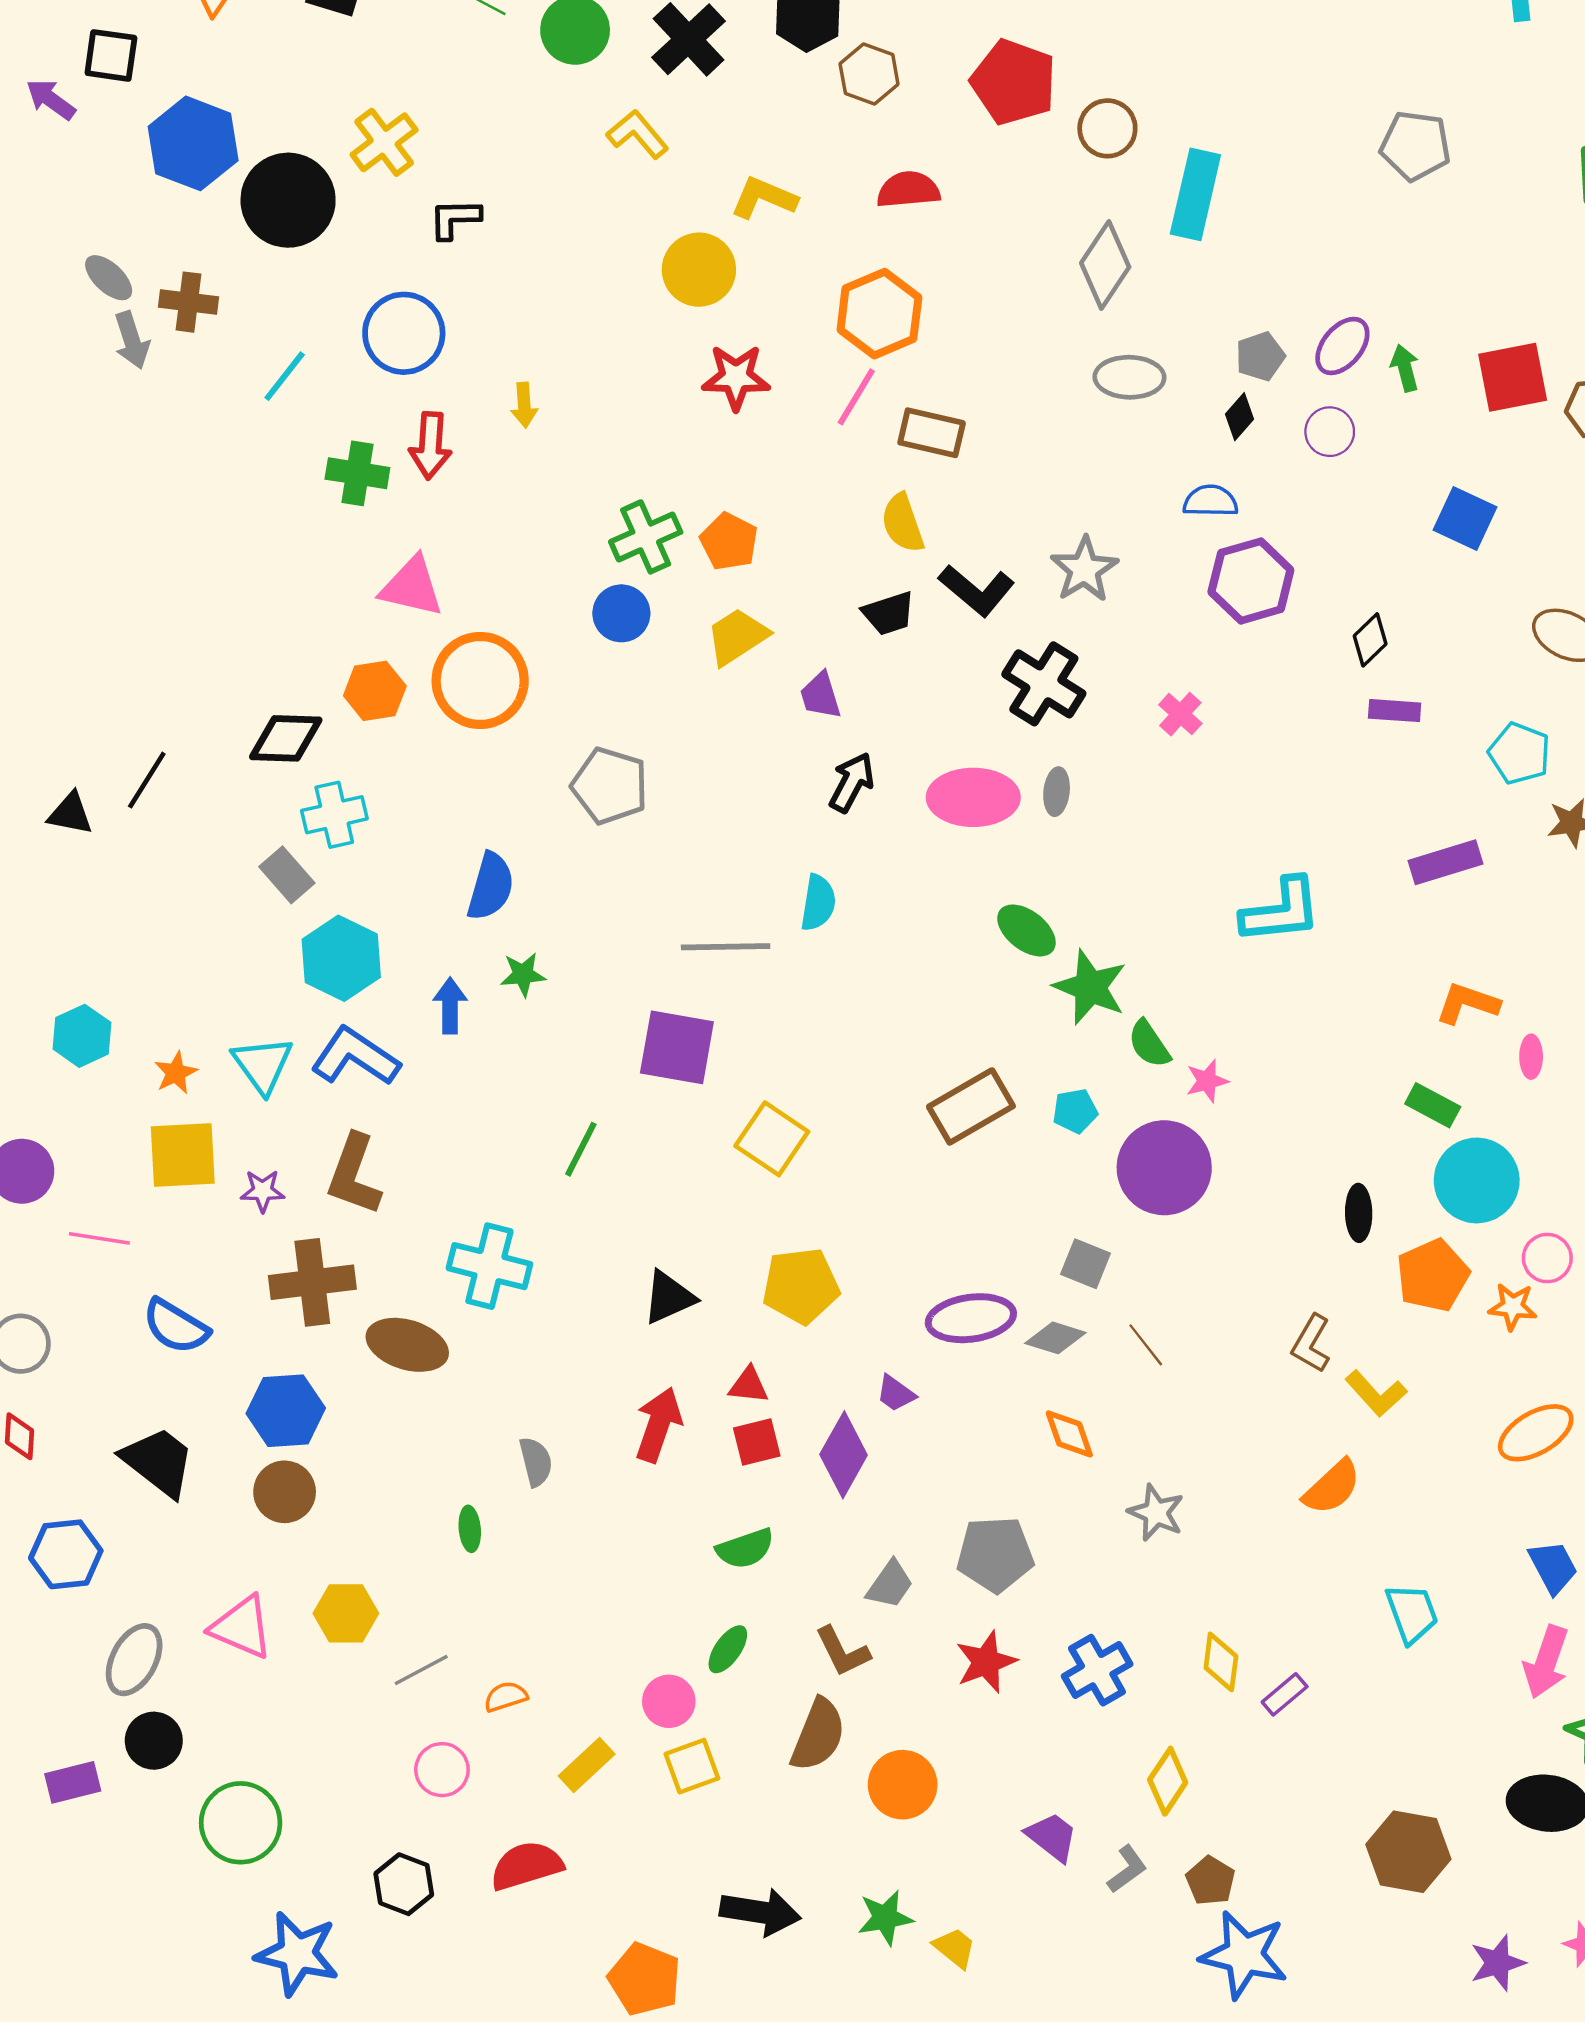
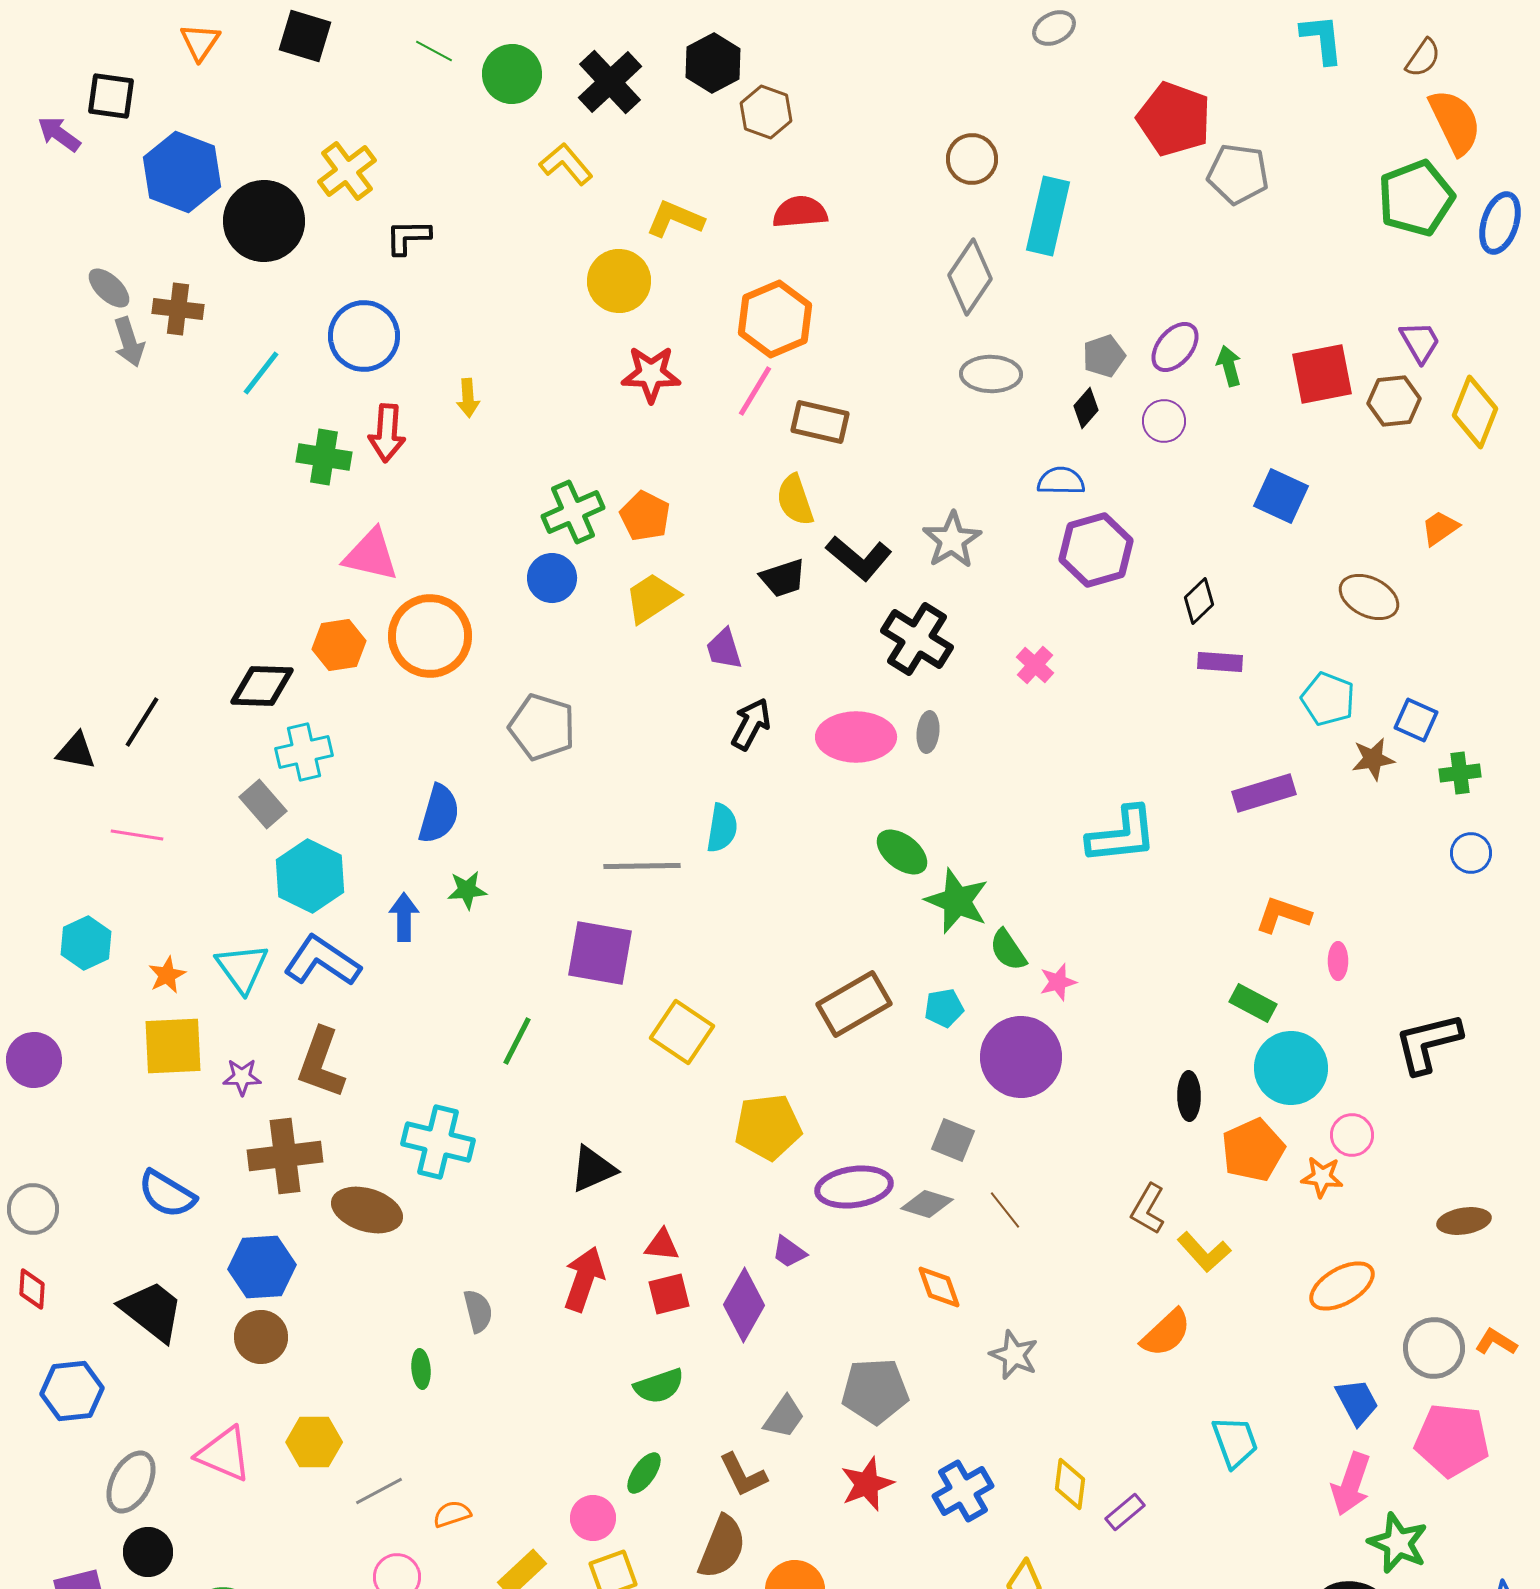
red pentagon: (1014, 82) -> (1174, 119), moved
pink line: (99, 1238) -> (137, 835), moved
yellow pentagon: (801, 1286) -> (768, 1127), moved

